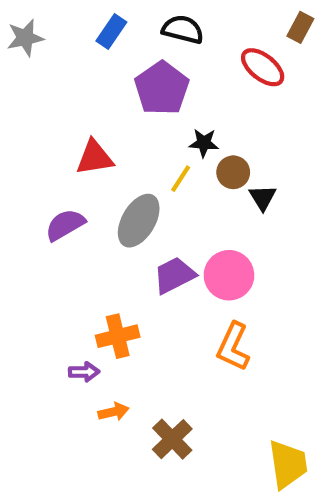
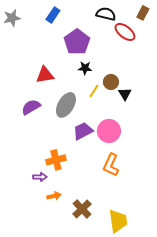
black semicircle: (183, 29) -> (106, 14), moved
black star: (204, 143) -> (85, 68), moved
yellow line: (181, 179) -> (94, 91), moved
yellow trapezoid: (288, 464) -> (118, 221), moved

